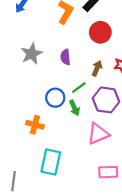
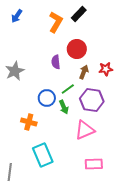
red circle: (100, 32) -> (77, 49), moved
gray star: (32, 54) -> (15, 71), moved
cyan rectangle: (51, 162) -> (43, 155), turned -35

